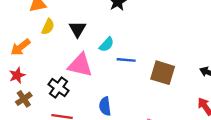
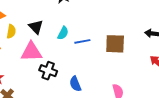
pink triangle: (80, 65) -> (31, 52), moved
black cross: (58, 88) -> (48, 71), moved

